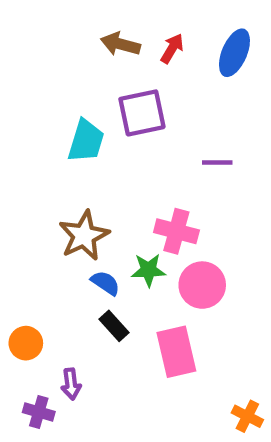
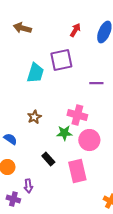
brown arrow: (120, 44) -> (22, 28), moved
brown star: (84, 236) -> (34, 117), size x0.6
blue semicircle: (105, 283) -> (10, 139), moved

